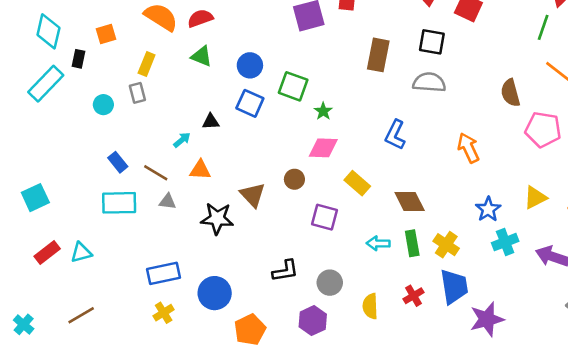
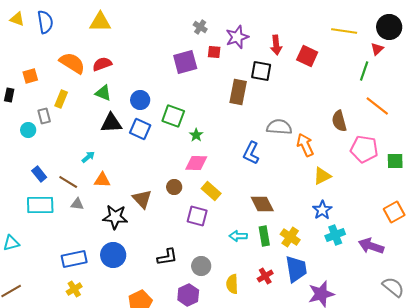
black square: (432, 42) -> (261, 71), moved
gray semicircle: (429, 82) -> (279, 127), moved
gray rectangle: (137, 93) -> (44, 116), moved
black triangle: (211, 122) -> (111, 123), moved, size x1.6
orange arrow: (468, 148) -> (305, 145), moved
yellow rectangle: (357, 183) -> (211, 191), moved
yellow triangle: (535, 198) -> (322, 176), moved
blue circle: (215, 293) -> (113, 255), moved

